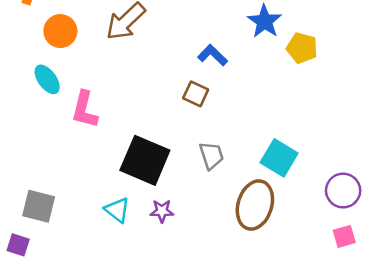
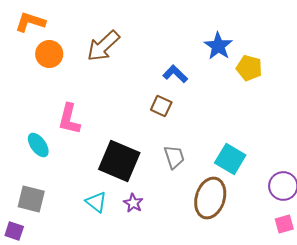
cyan ellipse: (47, 79) -> (38, 145), moved
purple star: (162, 211) -> (133, 203), turned 30

